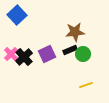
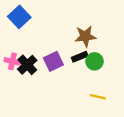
pink cross: (11, 54) -> (12, 61), turned -32
yellow line: (86, 85) -> (98, 97), turned 32

